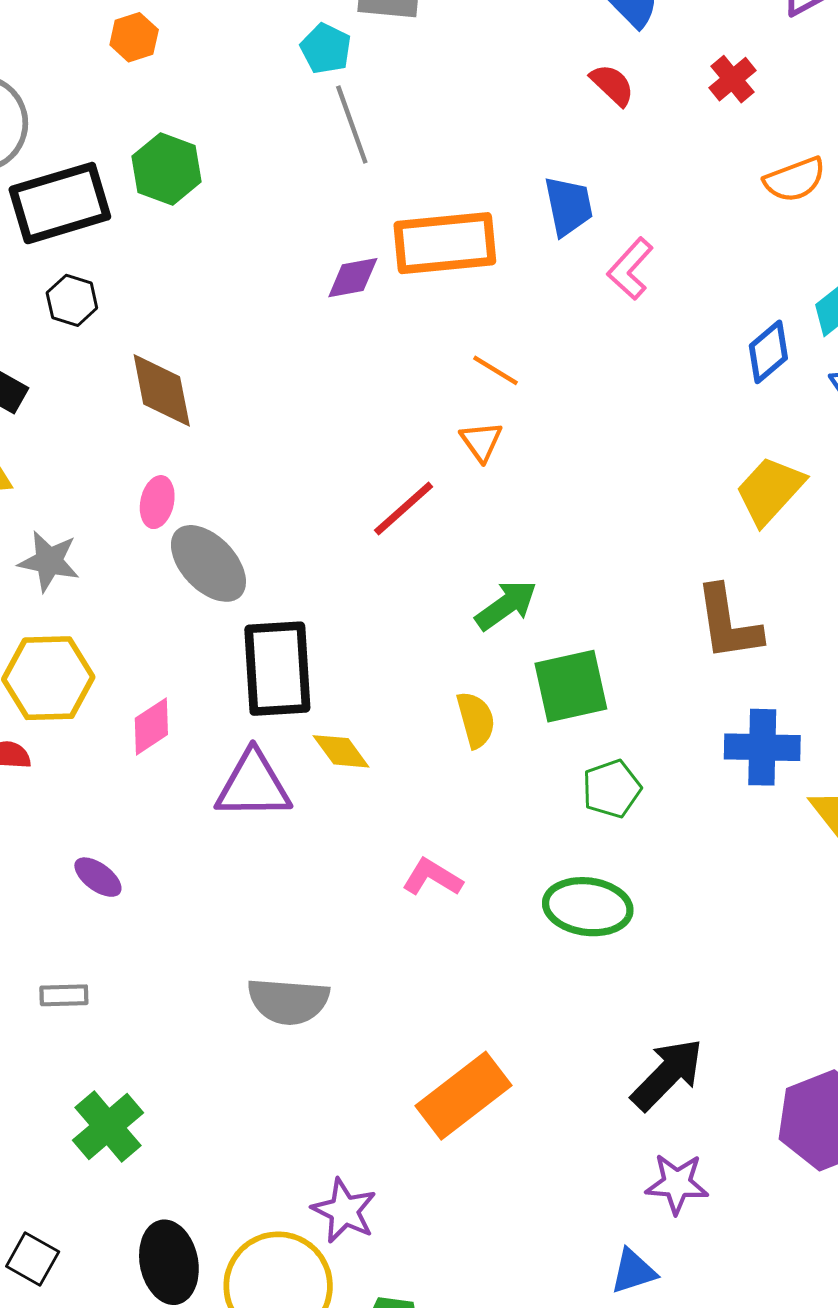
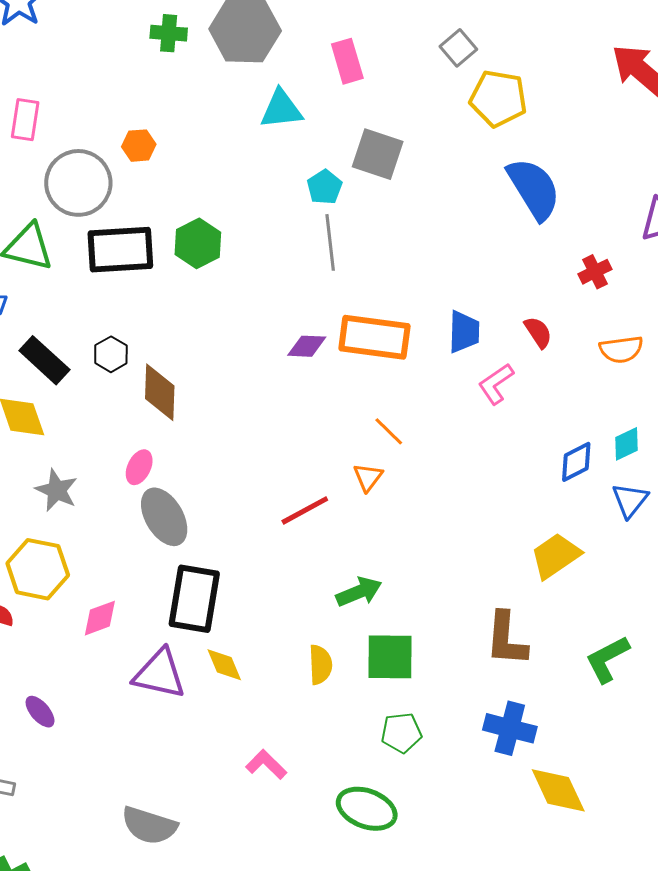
orange hexagon: (134, 37) -> (139, 146), moved
red semicircle: (612, 85) -> (538, 332), moved
black hexagon: (72, 300) -> (111, 354), moved

